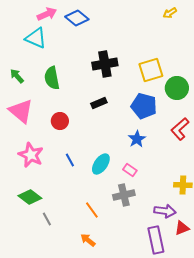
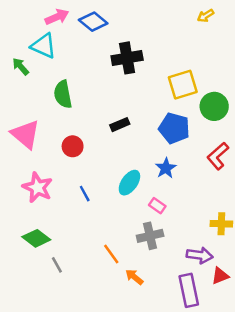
black cross: (105, 64) -> (127, 58), moved
green arrow: (17, 76) -> (21, 66), moved
cyan ellipse: (101, 164) -> (129, 183), moved
orange arrow: (88, 240) -> (134, 277), moved

